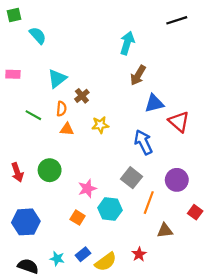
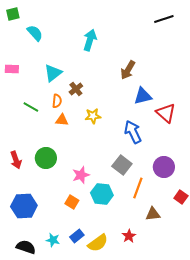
cyan arrow: (127, 43) -> (90, 40), moved

